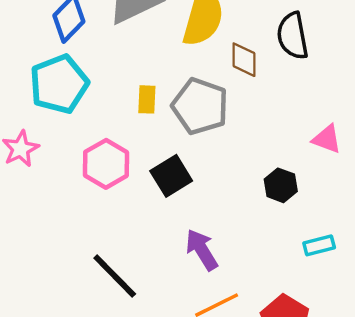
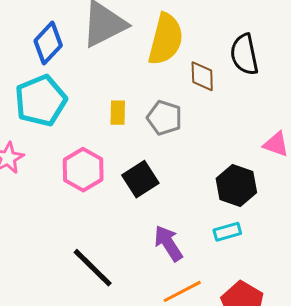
gray pentagon: (200, 106) -> (164, 118), size x0.7
black hexagon: (281, 185) -> (236, 186), size x1.4
cyan rectangle: (319, 245) -> (227, 232), moved

